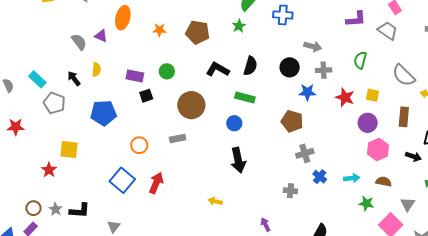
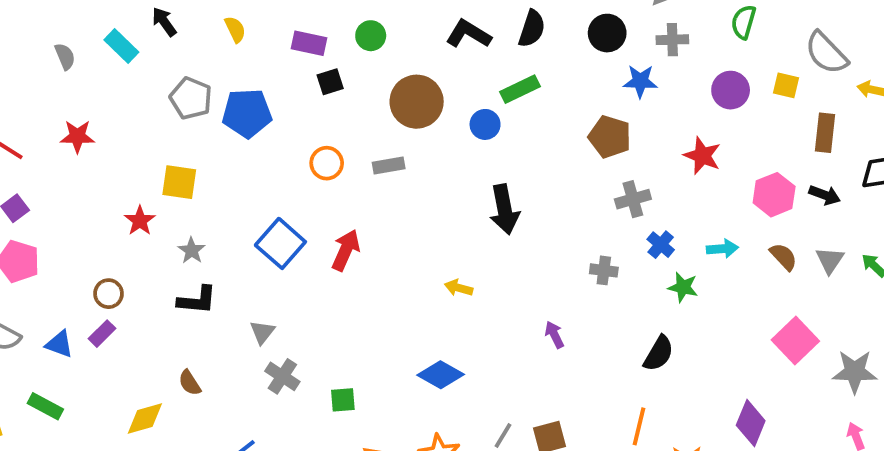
yellow semicircle: (96, 70) -> (235, 29), turned -32
black arrow: (74, 78) -> (164, 22), moved
yellow square: (373, 95) -> (786, 85), moved
green rectangle: (245, 97) -> (520, 89), turned -42
red star: (345, 97) -> (702, 156), moved
gray pentagon: (54, 103) -> (191, 98), moved
blue circle: (234, 123) -> (485, 124), moved
purple circle: (368, 123) -> (731, 90), moved
orange circle: (139, 145) -> (327, 163), moved
black arrow: (413, 156) -> (825, 195), moved
brown semicircle: (384, 182) -> (784, 257), turned 35
green star: (366, 203) -> (683, 287), moved
gray triangle: (408, 204) -> (830, 260), moved
gray star: (56, 209) -> (192, 250), moved

